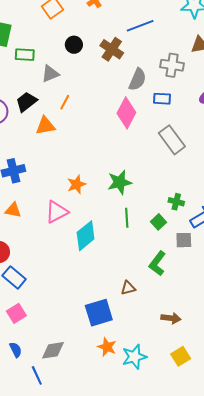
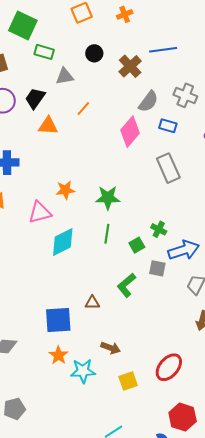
black trapezoid: (26, 102) -> (35, 98), turned -30
orange line: (65, 102) -> (83, 108), moved
brown arrow: (171, 318) -> (111, 348), moved

